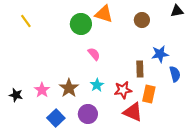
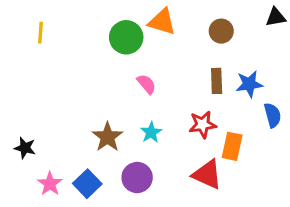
yellow line: (26, 21) -> (41, 33), turned 40
brown rectangle: (140, 69) -> (217, 81), moved
pink star: (42, 90) -> (50, 184), moved
red star: (123, 90) -> (203, 125), moved

